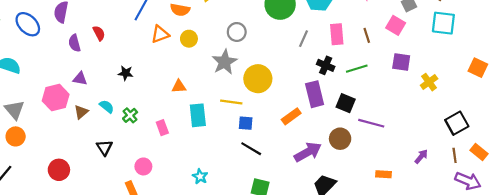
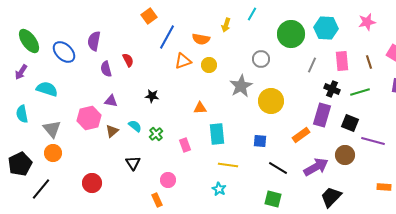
gray circle: (237, 32) -> (261, 59), moved
purple rectangle: (315, 94) -> (322, 115), turned 30
yellow line: (231, 102) -> (228, 165), moved
black line: (251, 149) -> (278, 168), moved

